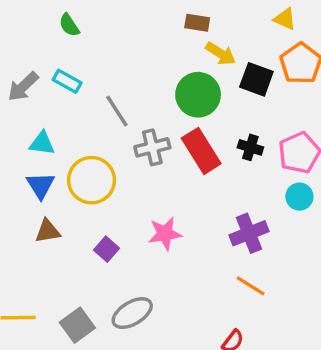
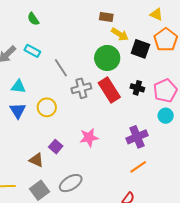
yellow circle: (92, 180) -> (47, 107), size x0.7
brown triangle: (48, 231) -> (36, 160), moved, turned 35
orange line: (251, 286) -> (138, 167), turned -66

